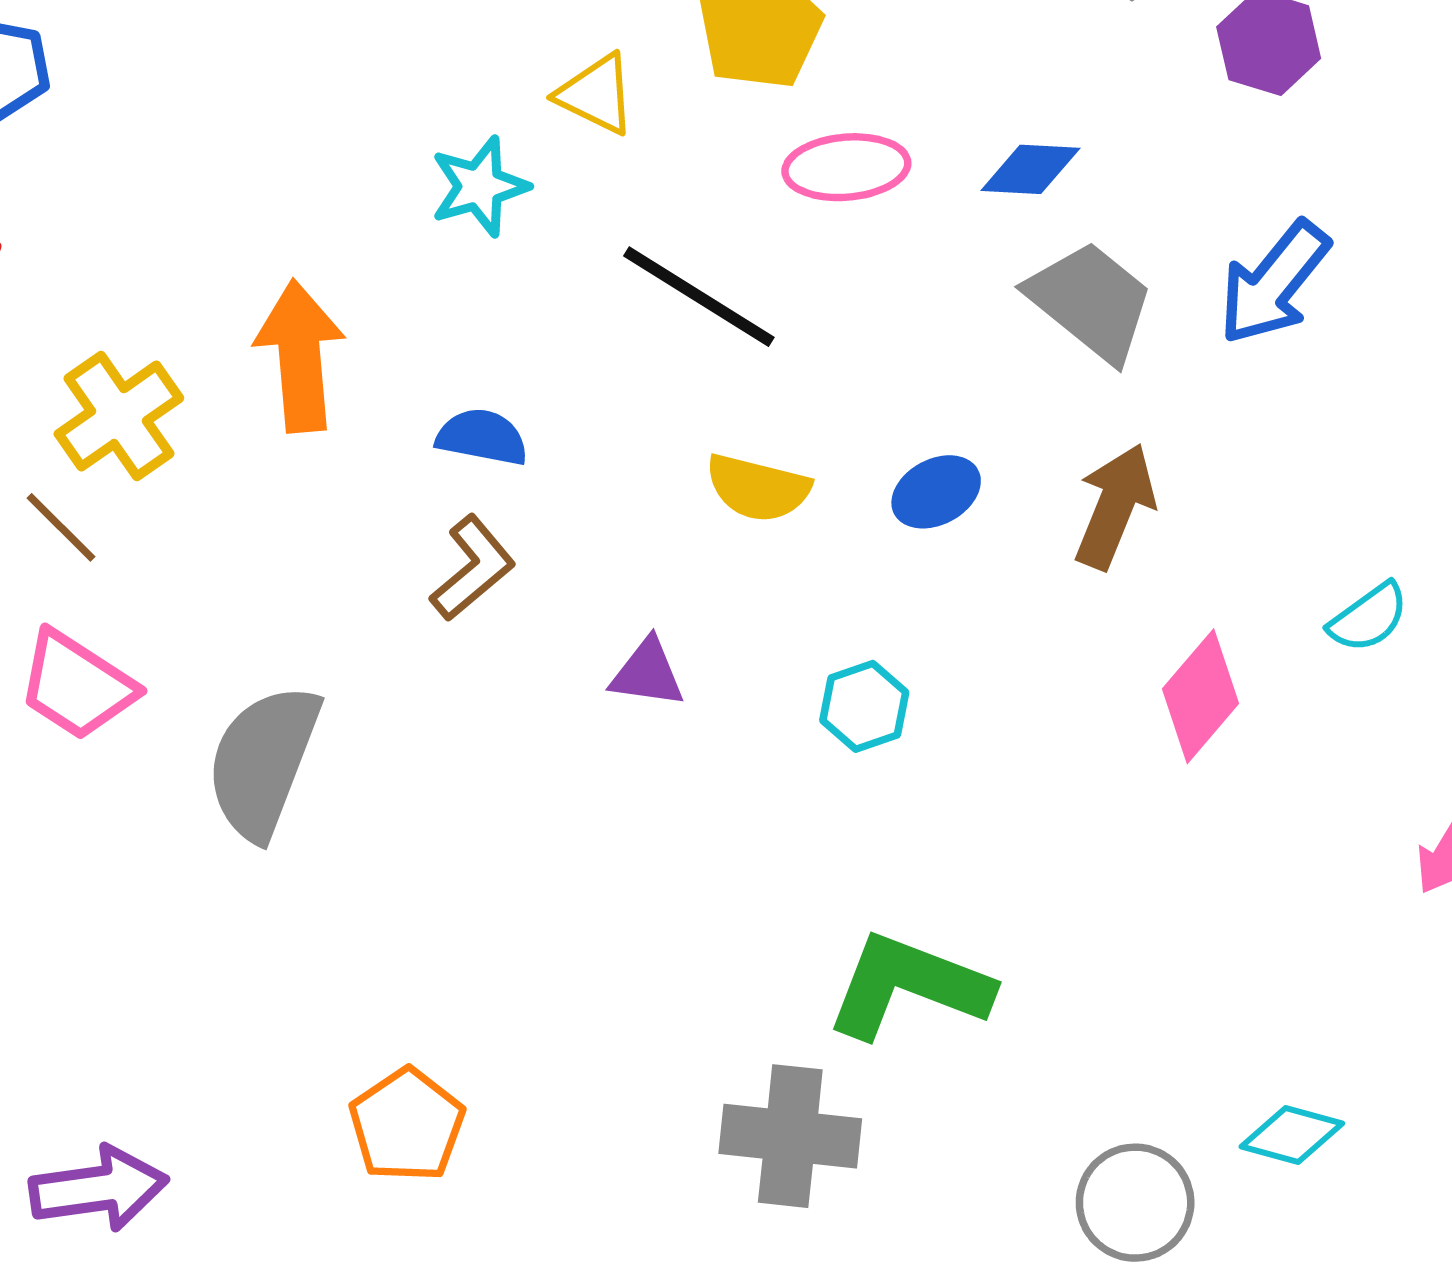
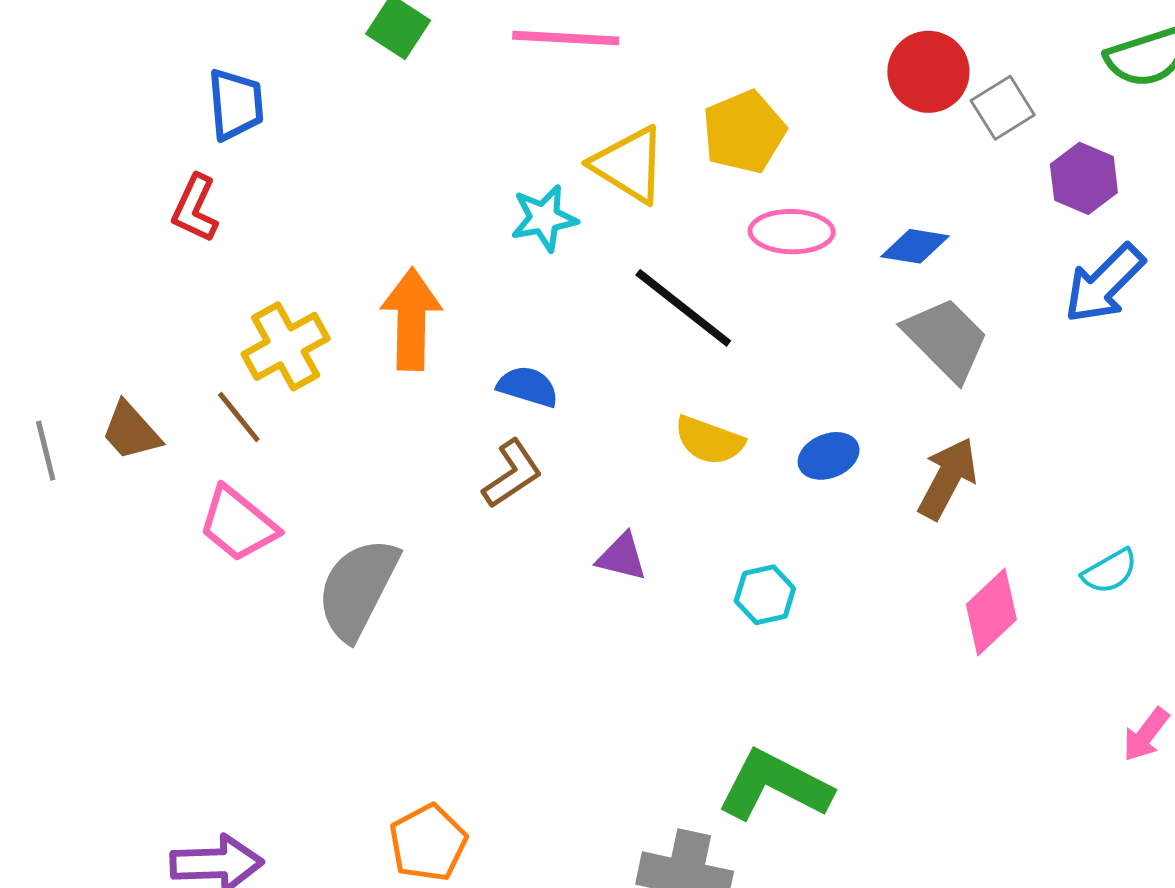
yellow triangle: (596, 94) -> (629, 165), size x1.4
blue arrow: (1274, 283) -> (1104, 284), moved

